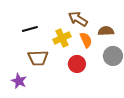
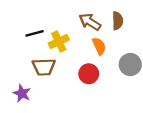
brown semicircle: (106, 31) -> (118, 21), moved, turned 91
yellow cross: (62, 38) -> (59, 41), moved

